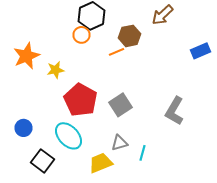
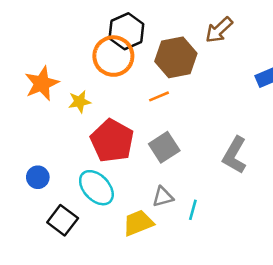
orange circle: (82, 35) -> (113, 56), size x1.8
brown hexagon: (130, 36) -> (176, 57), size x1.4
orange line: (116, 52) -> (159, 96), moved

